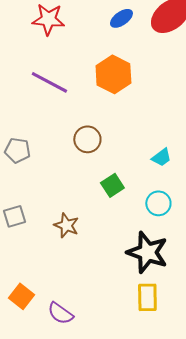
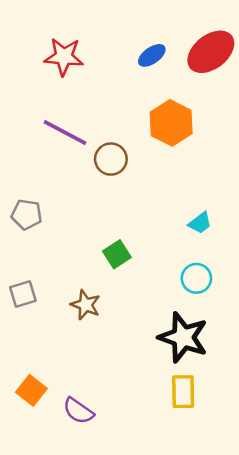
orange hexagon: (113, 74) -> (171, 123), moved
brown circle: (87, 139) -> (111, 159), moved
green square: (112, 185) -> (117, 254), moved

